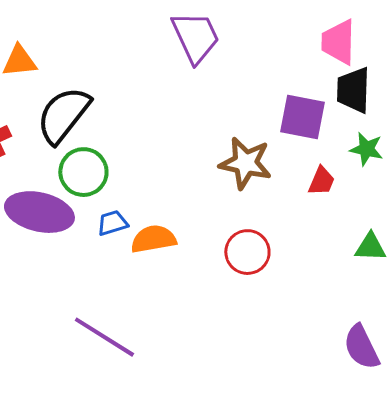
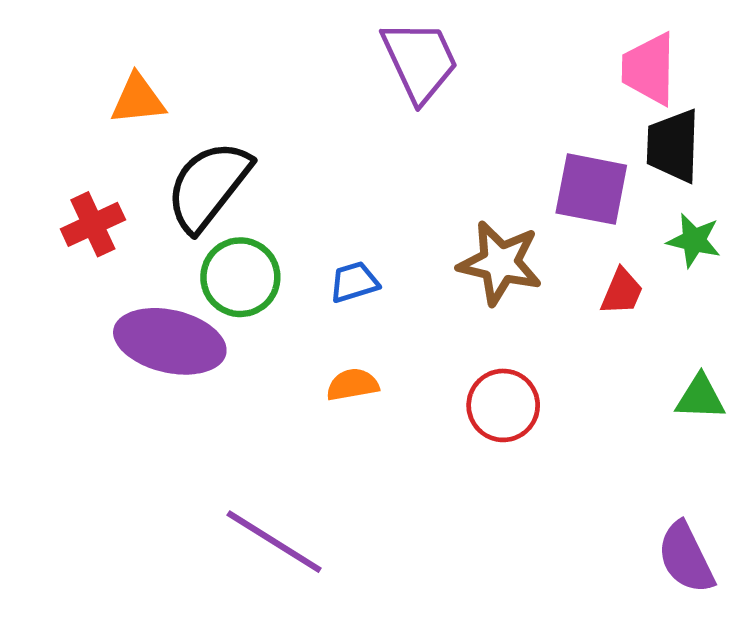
blue trapezoid: (112, 223) -> (354, 282), moved
orange semicircle: (153, 239) -> (353, 385), size x0.7

